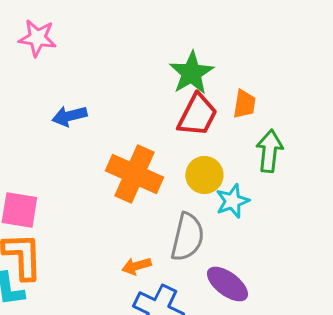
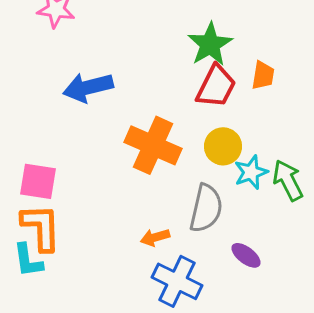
blue arrow: (69, 116) -> (88, 87), size x1.4
green arrow: (269, 151) -> (288, 180), moved, turned -33
purple ellipse: (227, 284) -> (246, 255), size x0.7

